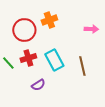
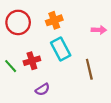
red circle: (24, 30) -> (18, 22), moved
cyan rectangle: (54, 60) -> (61, 49), moved

